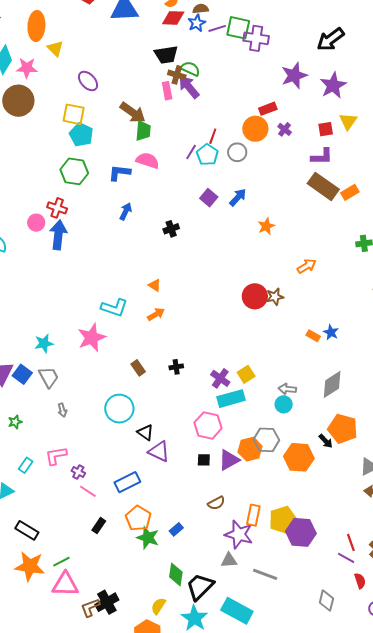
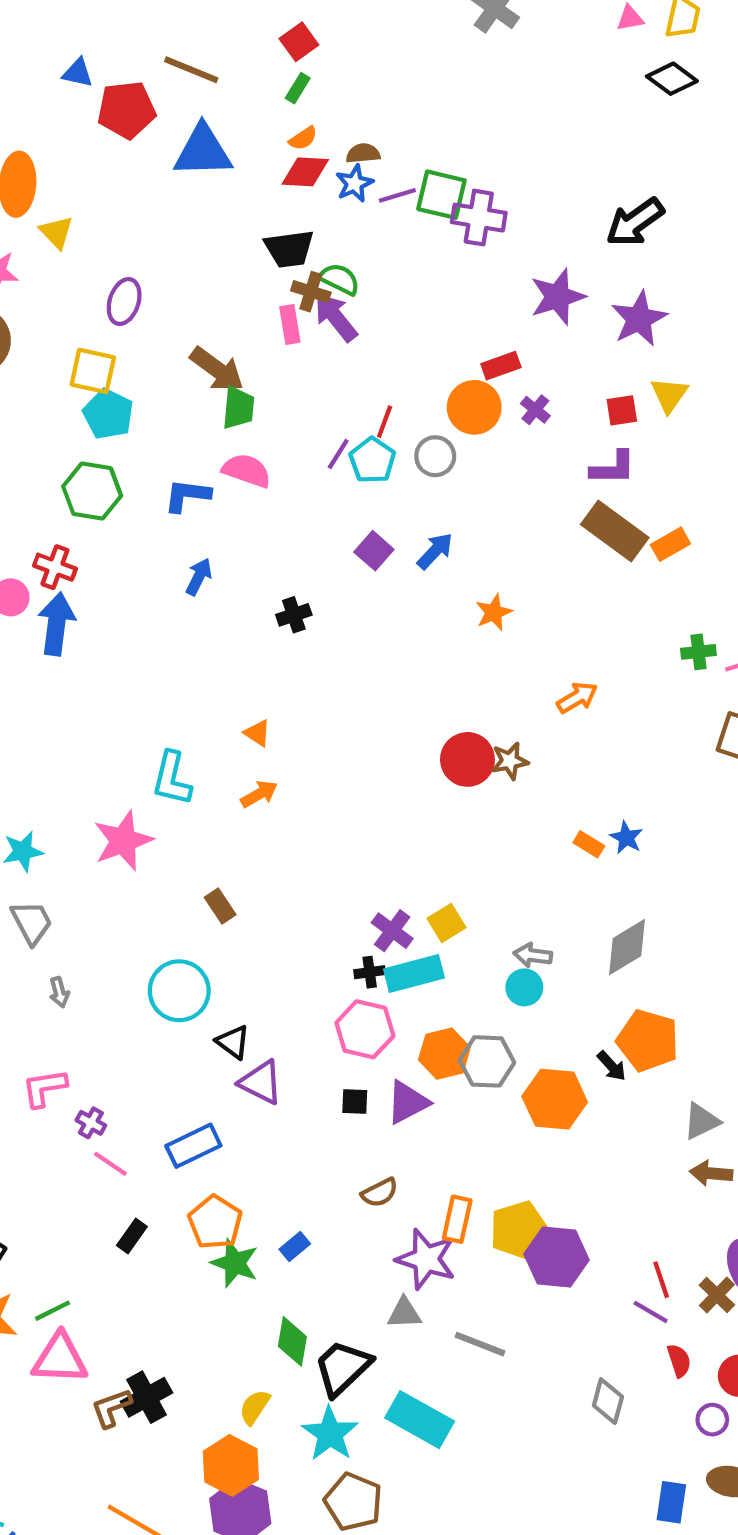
purple ellipse: (88, 81) -> (124, 302), turned 60
cyan L-shape: (114, 308) -> (172, 779), turned 84
black cross: (176, 367) -> (370, 972), moved
orange hexagon: (250, 449) -> (444, 1054), moved

